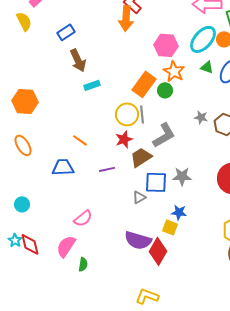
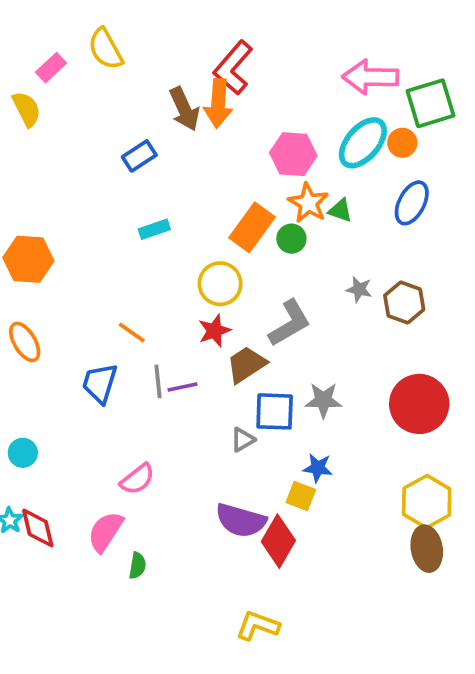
blue rectangle: (66, 32) -> (139, 156), moved
brown arrow: (78, 60) -> (184, 109), moved
green triangle: (207, 67) -> (340, 210), moved
gray line: (142, 114) -> (158, 381), moved
blue trapezoid: (63, 167) -> (100, 383), turned -70

